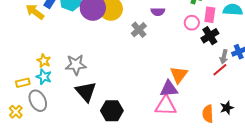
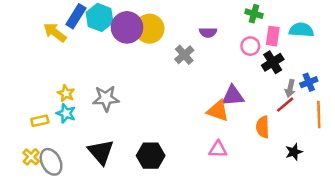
orange triangle: (179, 75) -> (218, 111), moved, turned -48
purple triangle: (169, 89) -> (233, 96), moved
black triangle: (86, 92) -> (101, 152), moved
gray ellipse: (38, 101) -> (51, 162), moved
pink triangle: (166, 106) -> (218, 149), size x0.7
orange semicircle: (208, 114) -> (263, 127), moved

